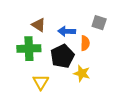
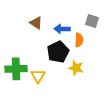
green cross: (29, 49) -> (16, 69), moved

